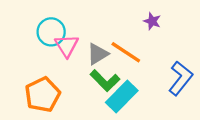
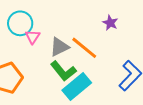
pink triangle: (67, 46) -> (33, 37), size x0.7

